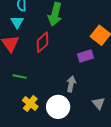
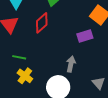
yellow cross: (30, 103) -> (25, 76), moved

